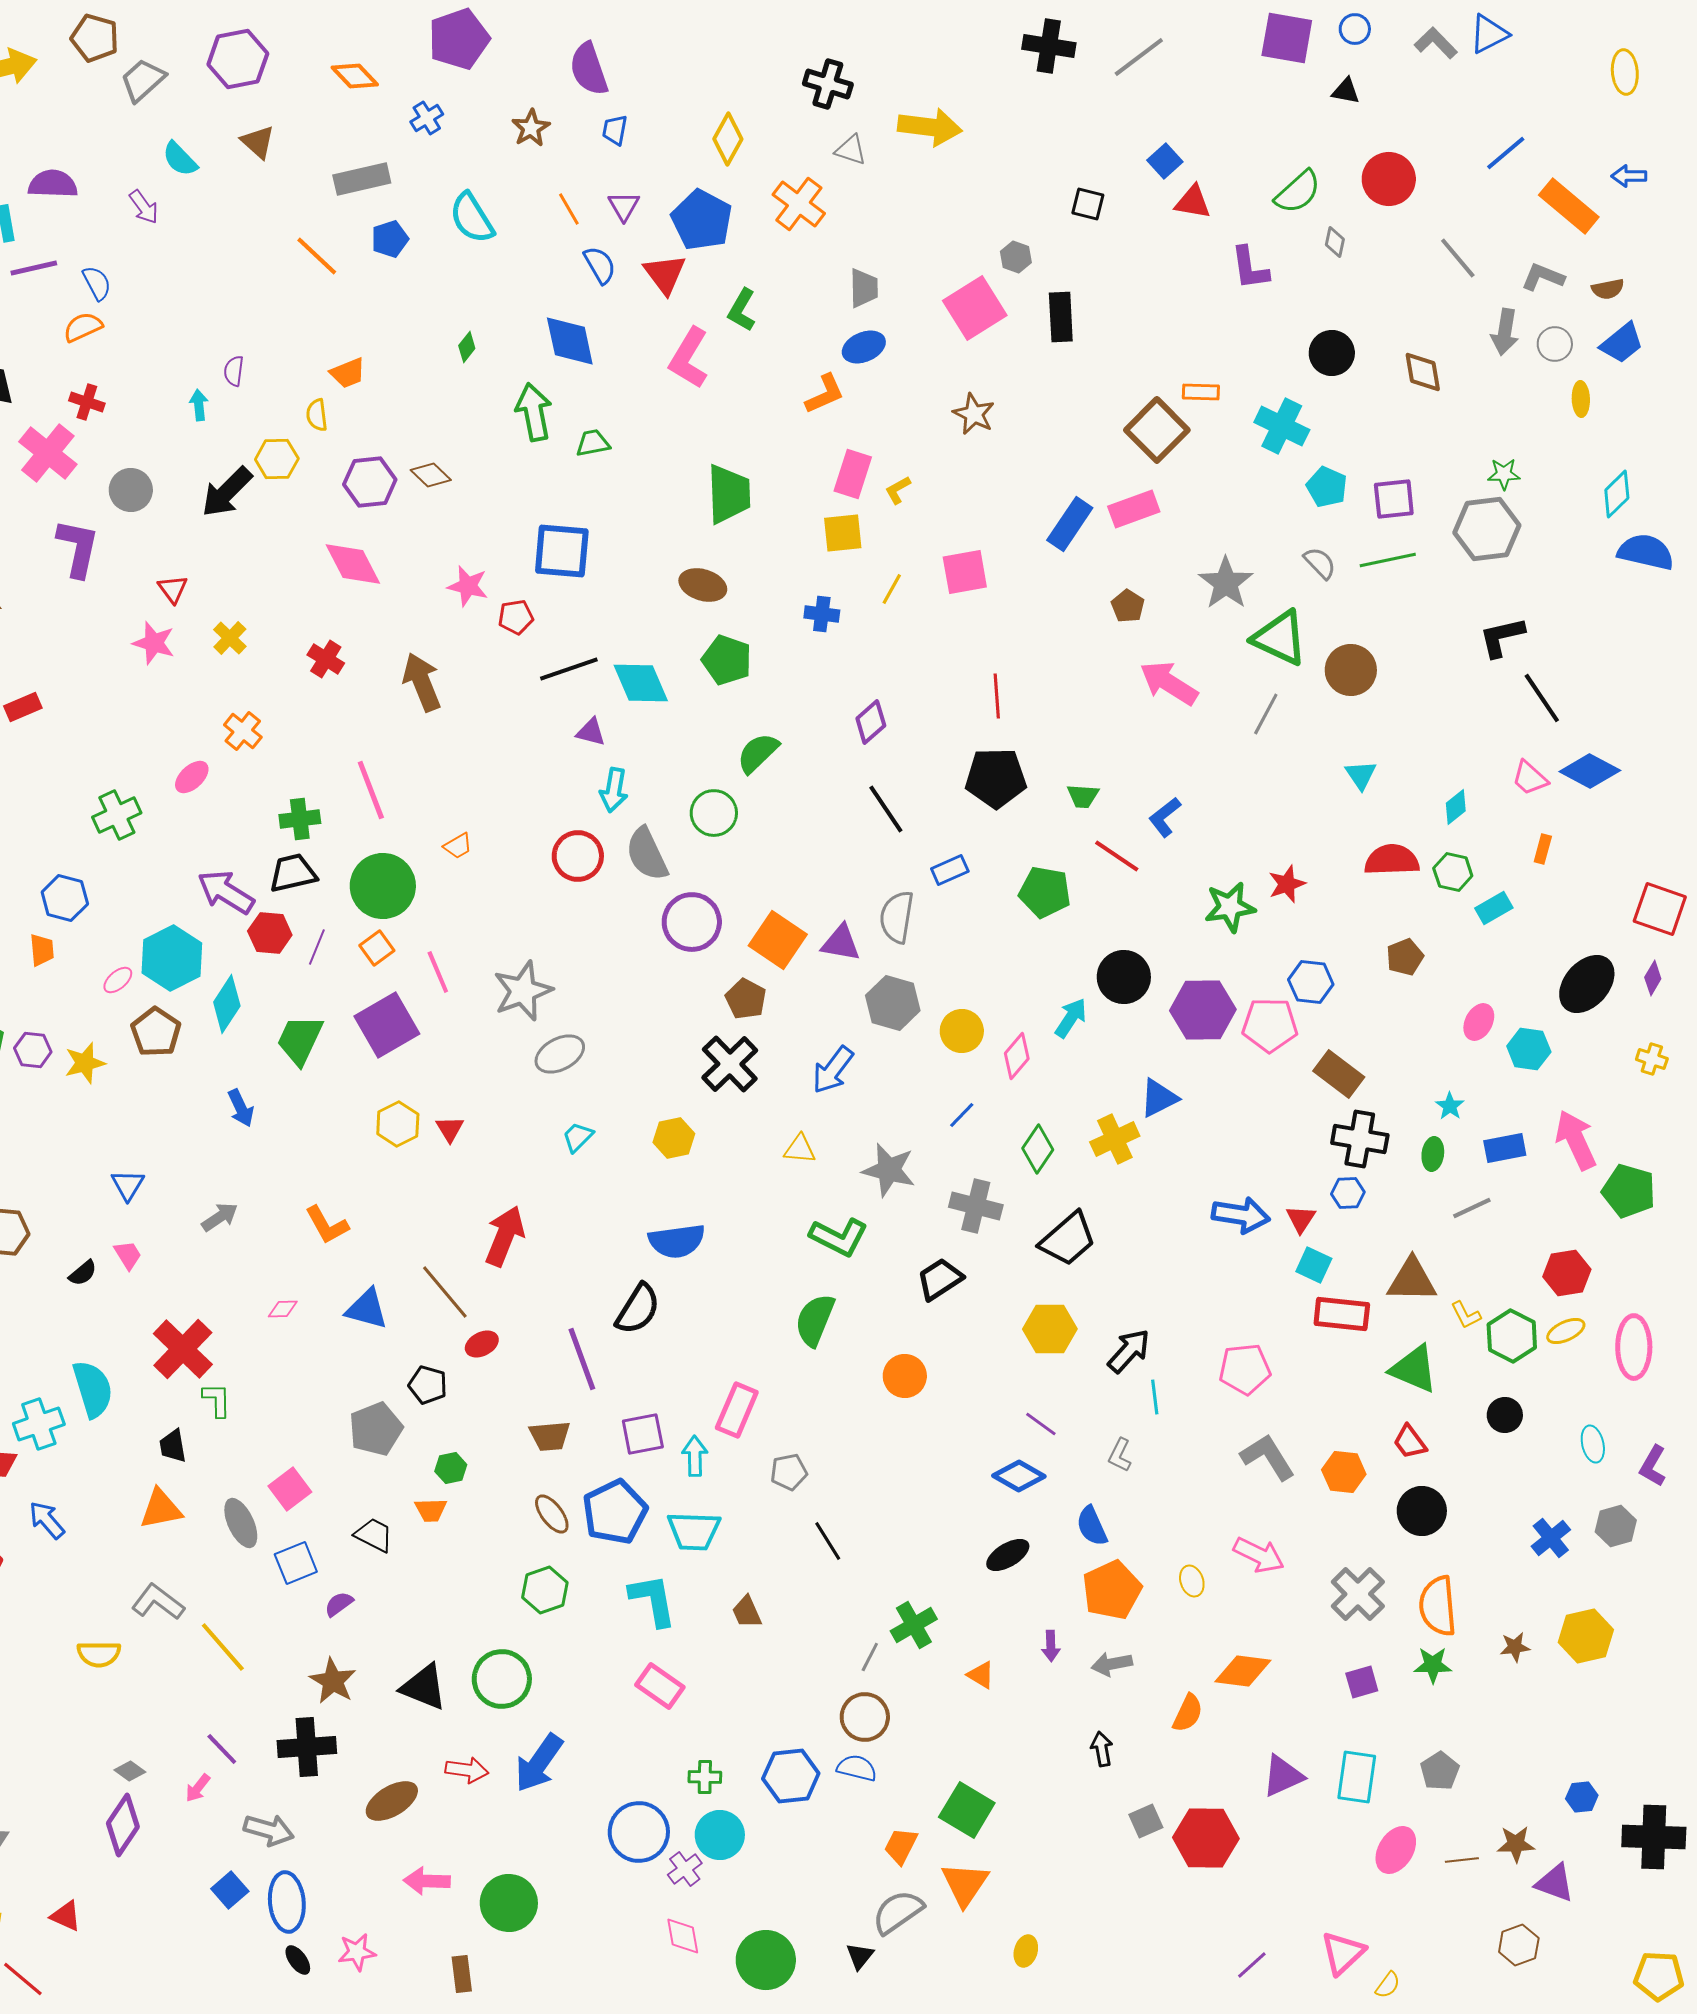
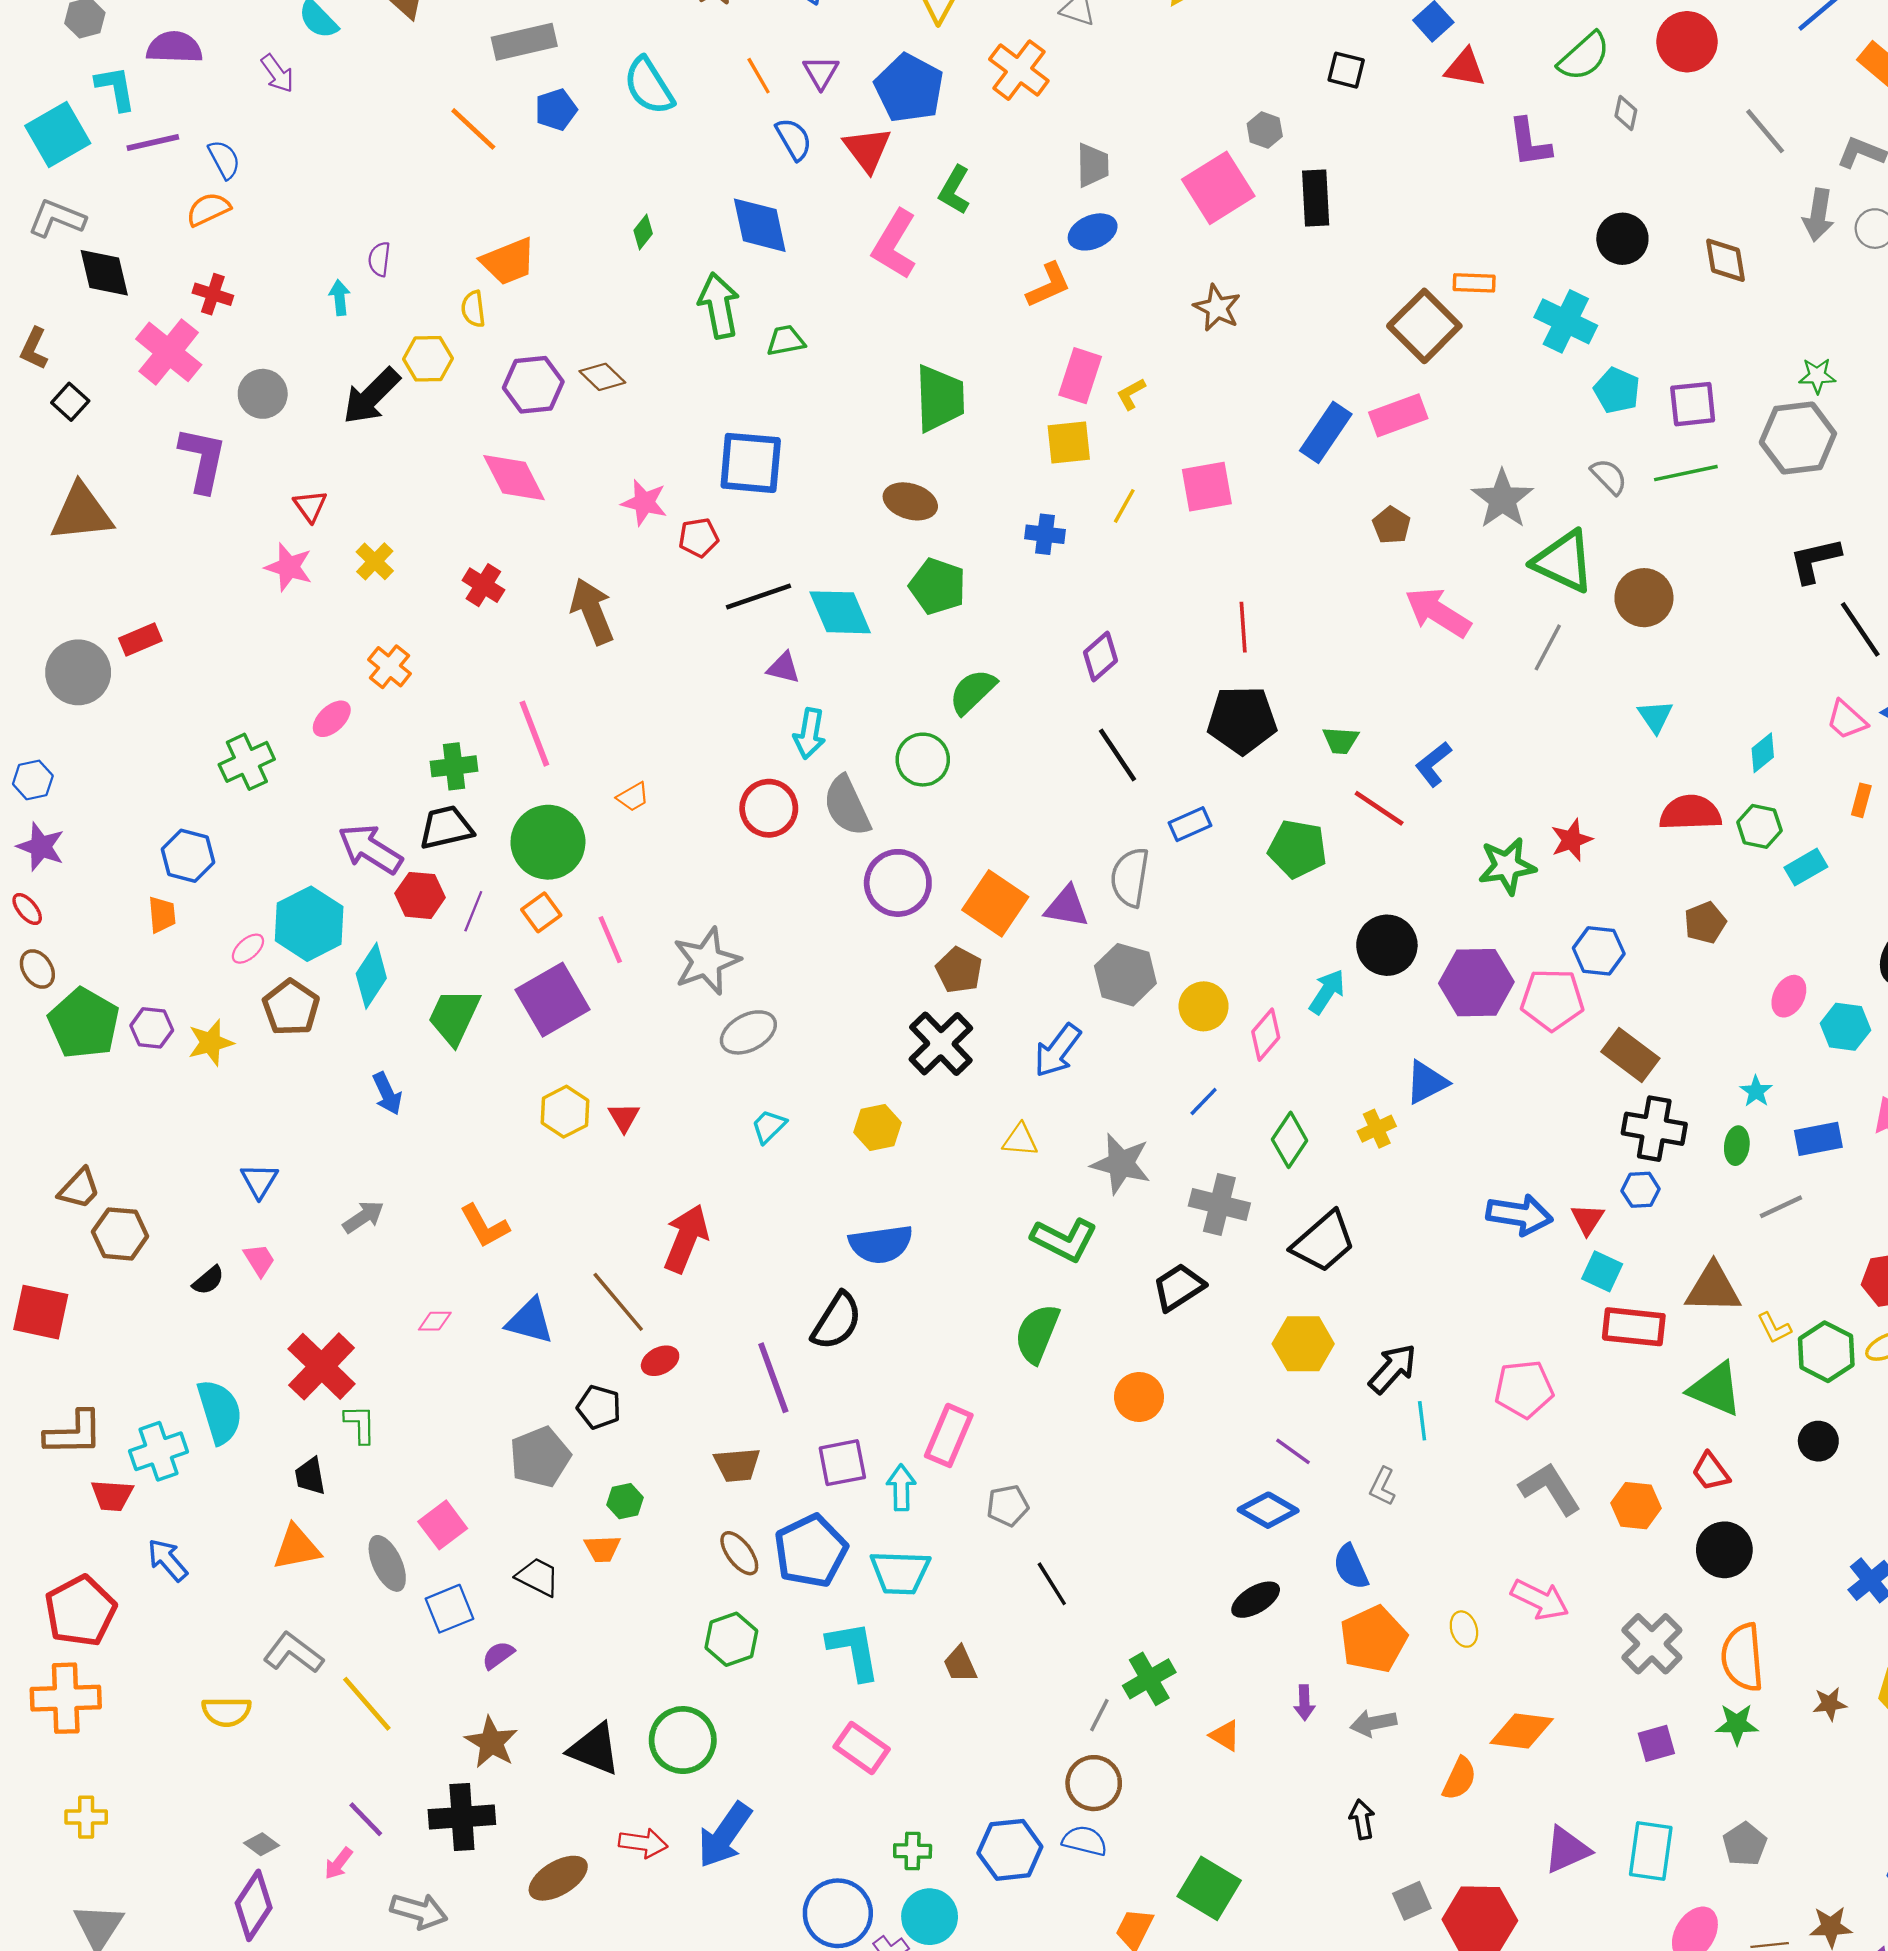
orange trapezoid: (348, 373) -> (508, 261), size x1.4
yellow cross: (1115, 1139) -> (1377, 1129), size x0.7

